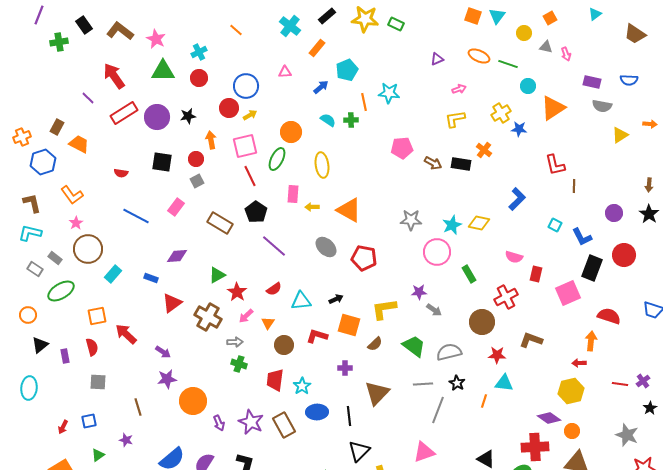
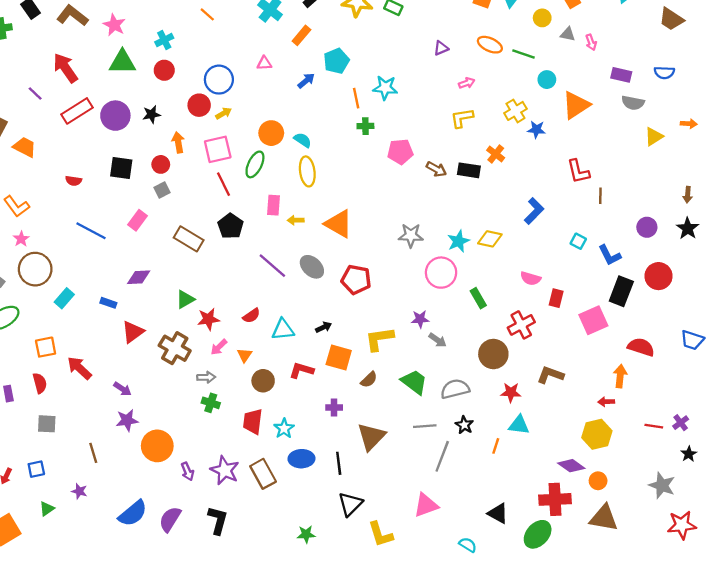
cyan semicircle: (328, 120) -> (303, 140), moved
green cross: (351, 120) -> (365, 126), moved
purple line: (274, 246) -> (272, 266), moved
red star: (237, 292) -> (208, 319), turned 30

